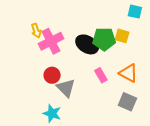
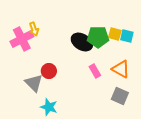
cyan square: (135, 12) -> (127, 36), moved
pink cross: (51, 41) -> (22, 39), moved
gray triangle: (66, 88) -> (34, 83), moved

